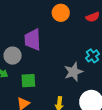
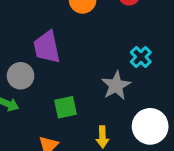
green square: (28, 81) -> (66, 107), moved

